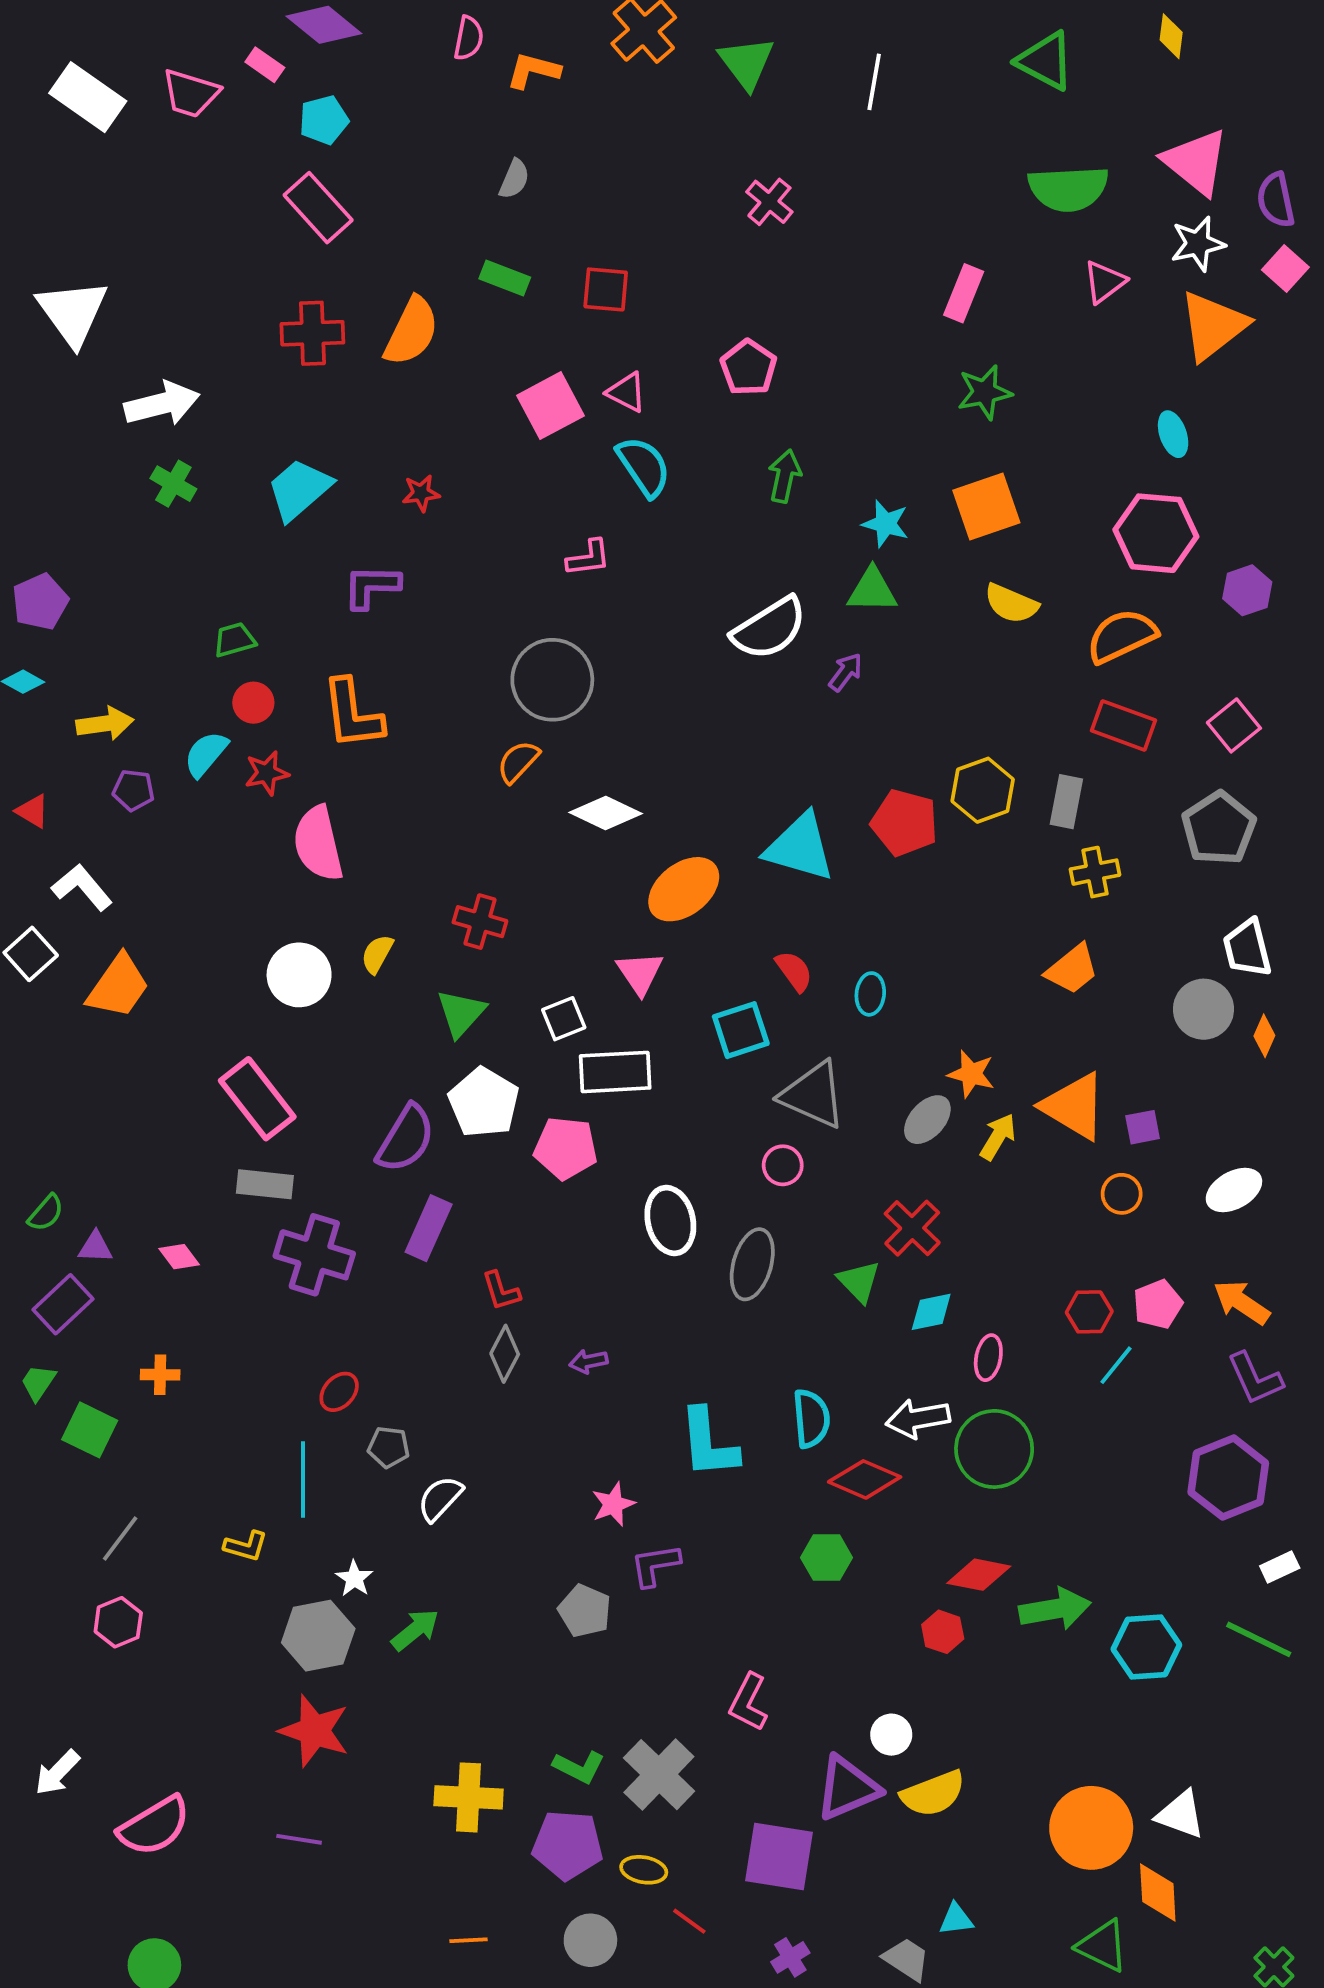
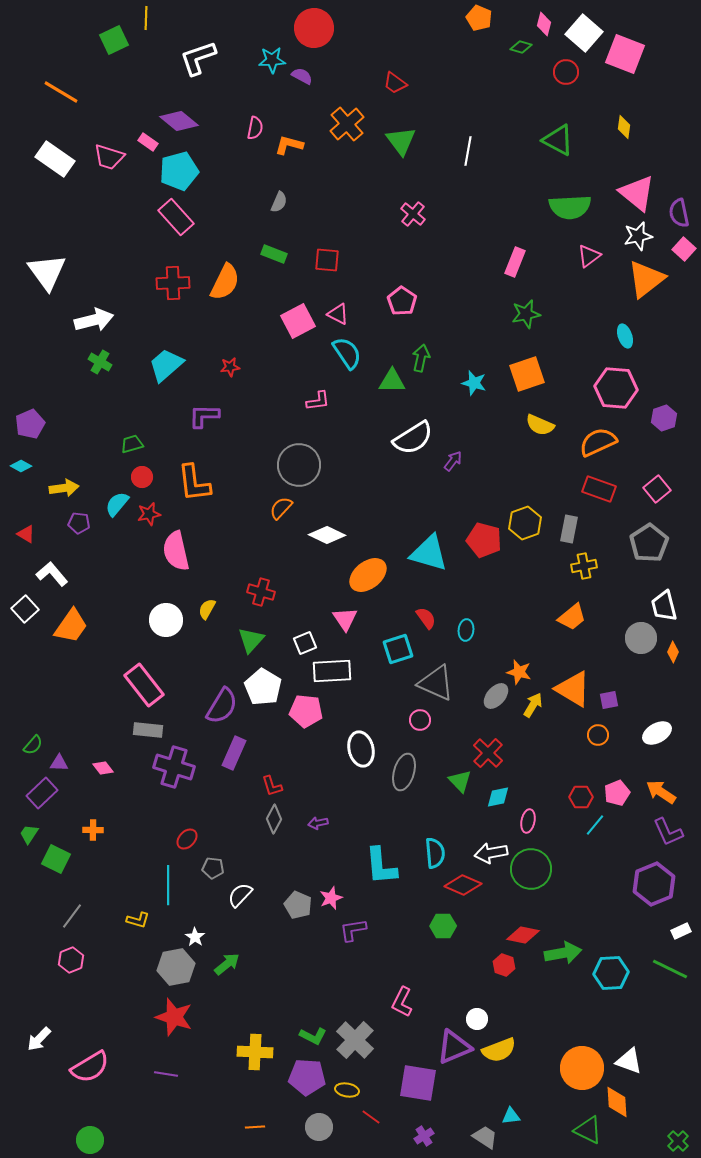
cyan pentagon: (324, 120) -> (179, 171), size x1.5
green triangle: (872, 590) -> (392, 381), moved
gray pentagon: (585, 1611) -> (298, 905), moved

